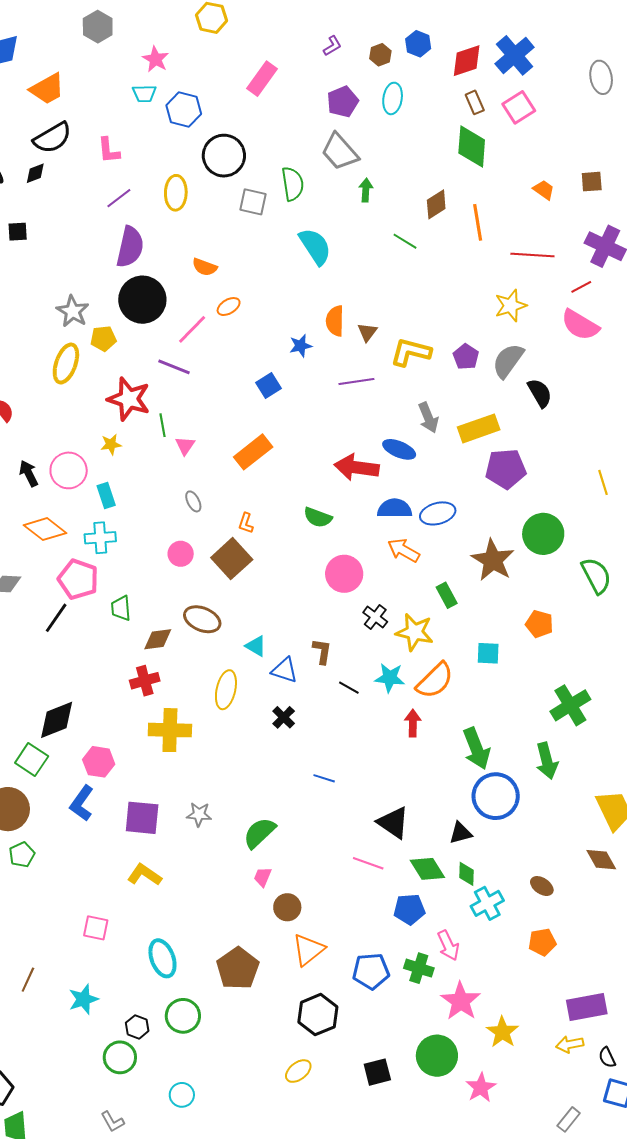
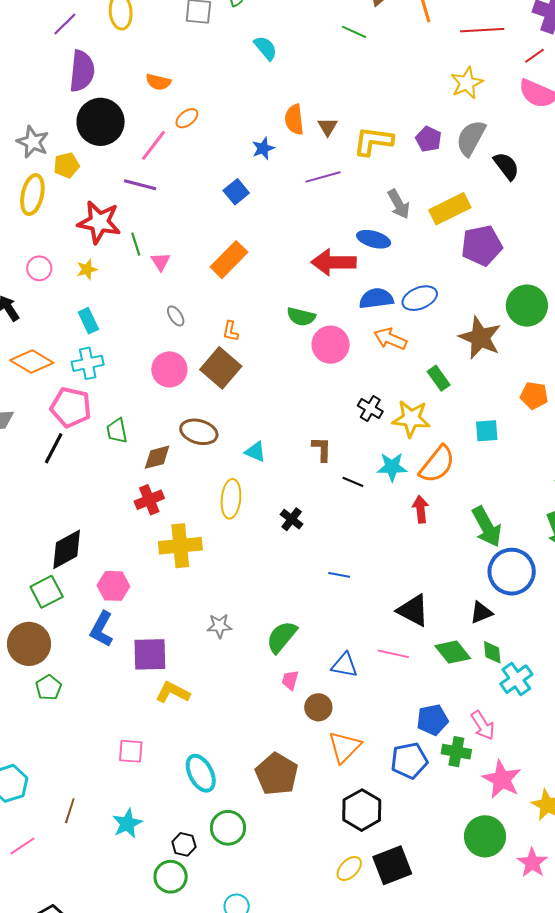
cyan semicircle: (315, 246) -> (265, 48), size x0.7
pink circle: (69, 470) -> (39, 268), moved, size x0.7
pink circle: (181, 554) -> (169, 369), size x1.4
pink circle: (344, 574) -> (331, 345), moved
blue triangle: (284, 670) -> (344, 665), moved
green square: (32, 759) -> (47, 592), turned 36
purple square: (142, 818) -> (150, 654), moved
blue pentagon: (409, 909) -> (432, 720), moved
black square: (377, 1072) -> (392, 865), moved, size x1.4

